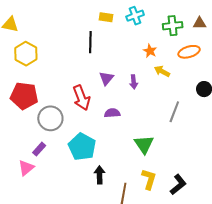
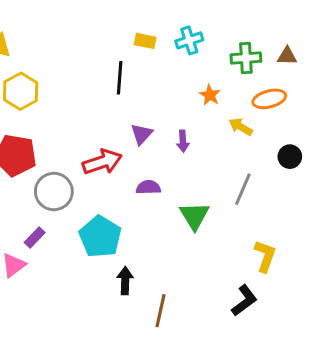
yellow arrow: (162, 71) -> (241, 127), moved
red arrow: (81, 98) -> (102, 162), turned -90
green triangle: (144, 144) -> (194, 216), moved
yellow L-shape: (149, 179) -> (265, 256), moved

